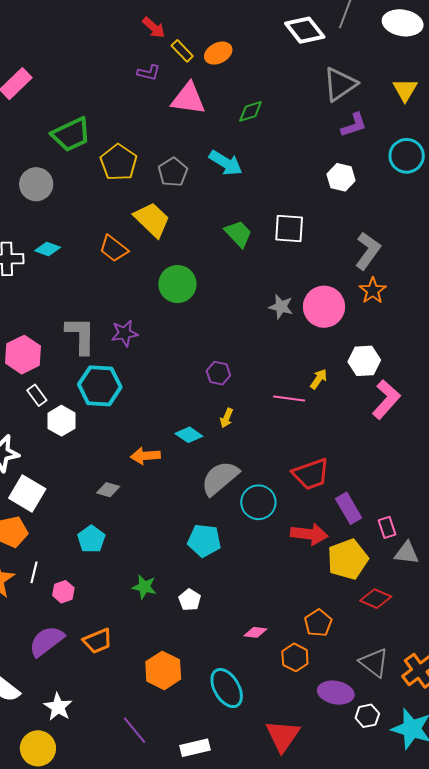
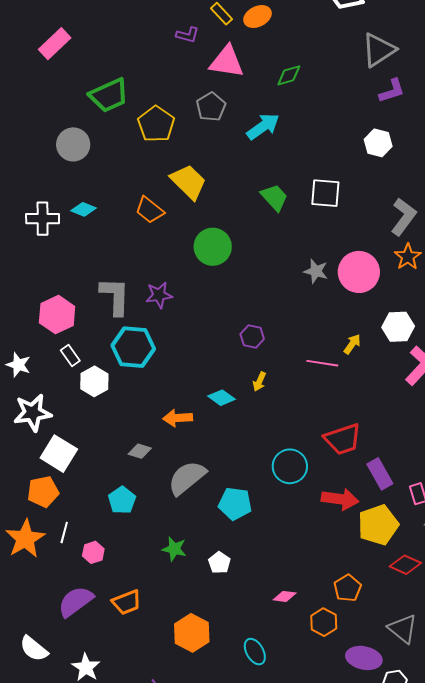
cyan arrow: (226, 163) -> (263, 126), turned -68
gray pentagon: (173, 172) -> (211, 107), moved
gray semicircle: (220, 478) -> (187, 478), moved
cyan ellipse: (227, 688) -> (255, 652), size x0.7

